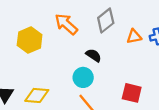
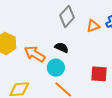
orange arrow: (66, 24) -> (35, 54), moved

